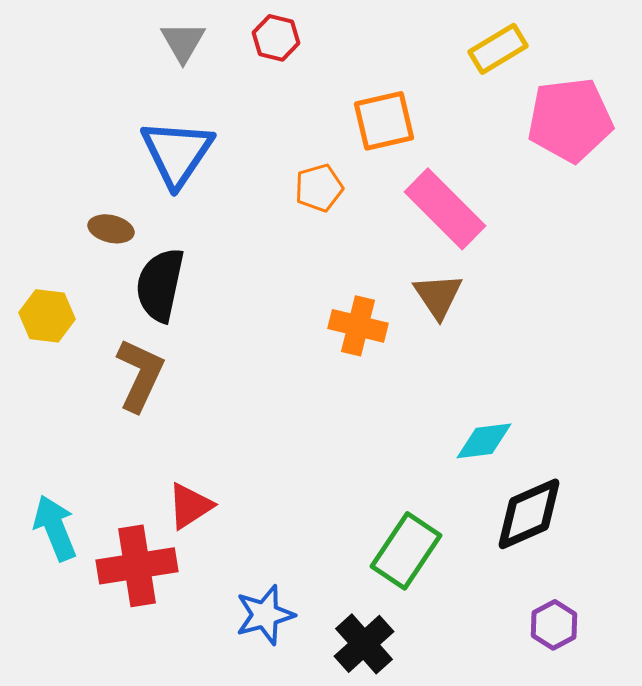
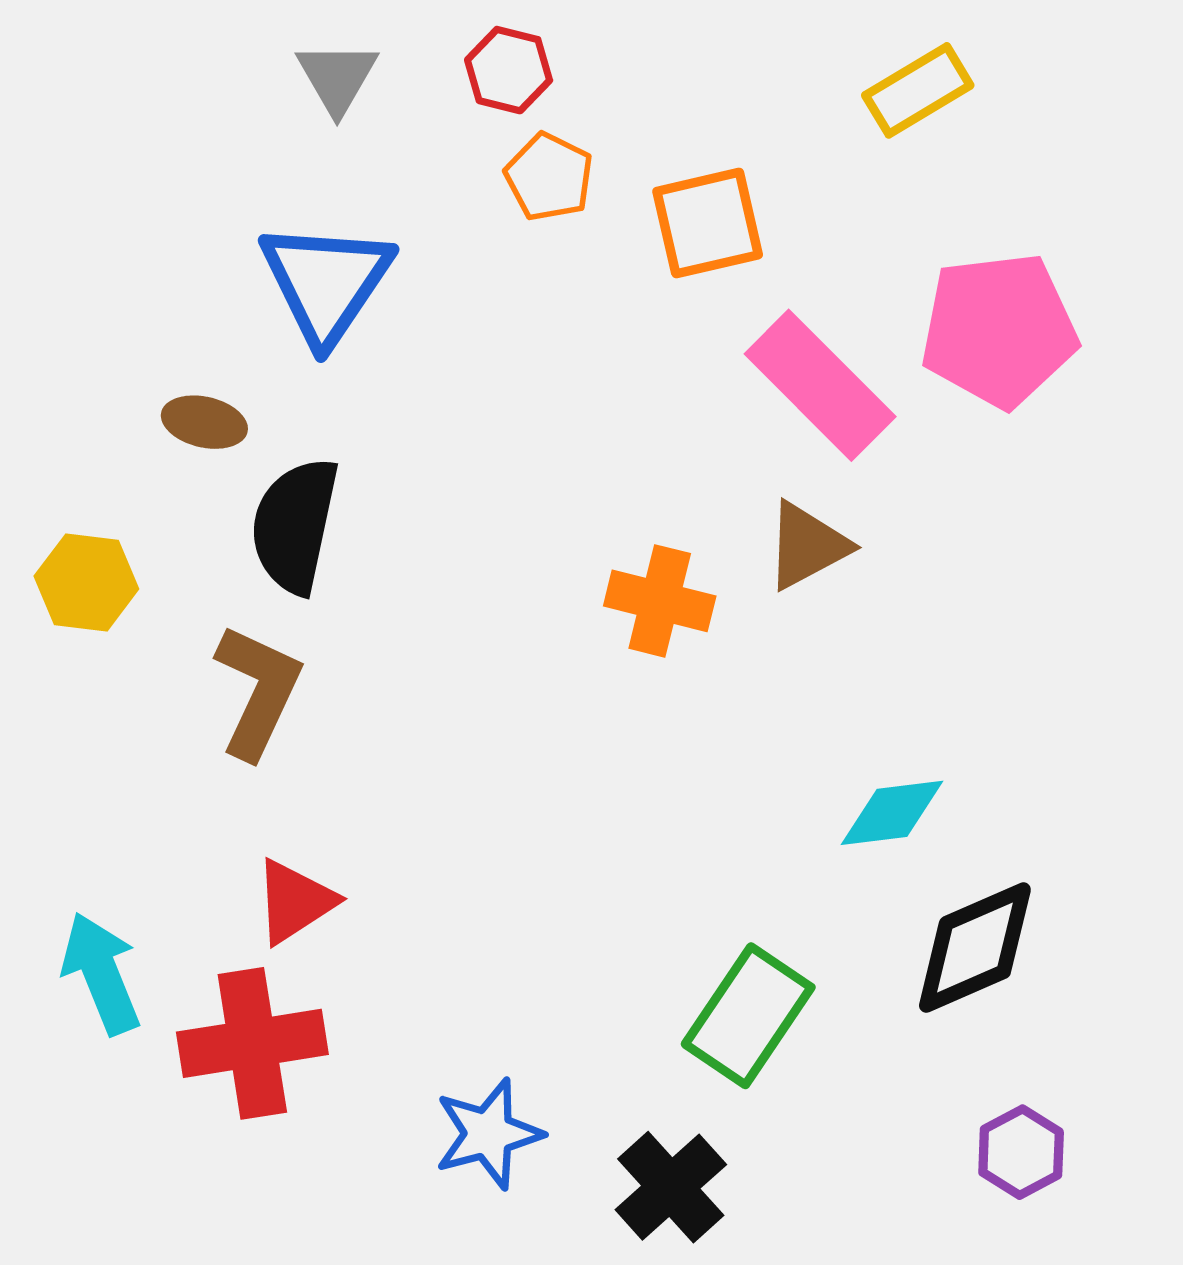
pink pentagon: (570, 120) -> (999, 330), moved
orange pentagon: (319, 188) -> (549, 177), moved, turned -30
brown triangle: (438, 296) -> (807, 546), turned 36
red triangle: (190, 506) -> (295, 901), moved

